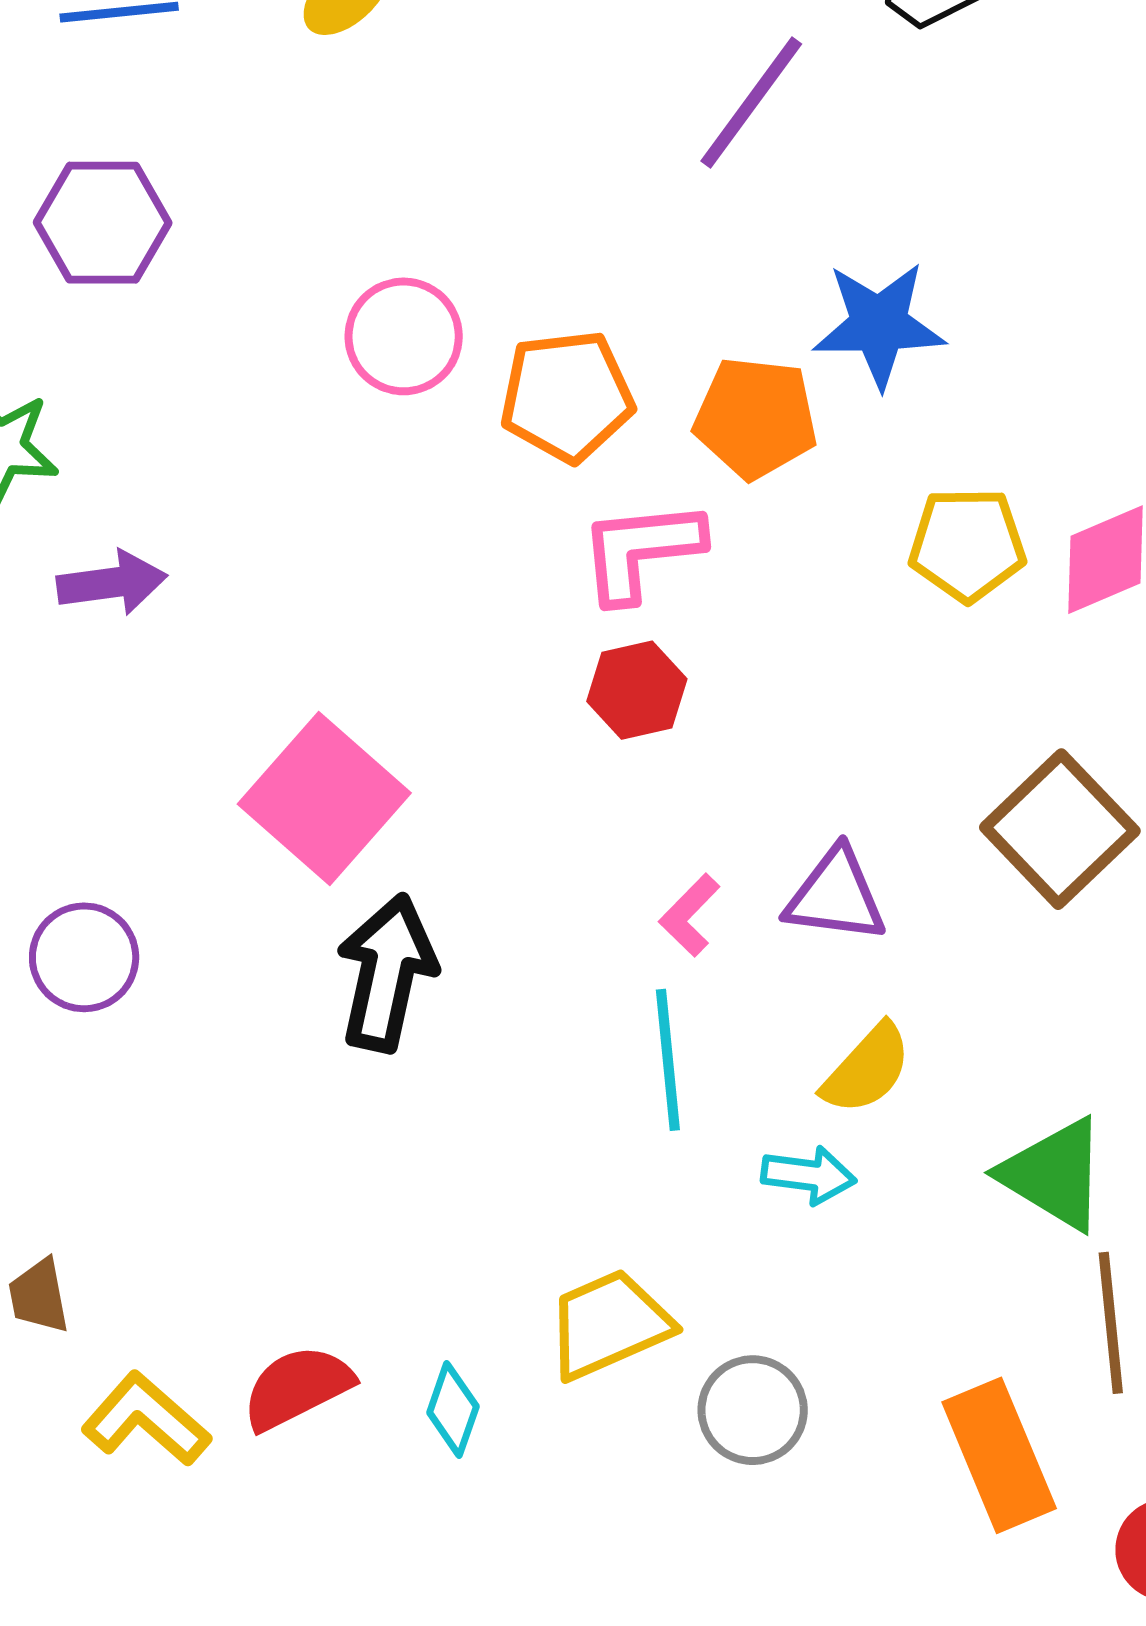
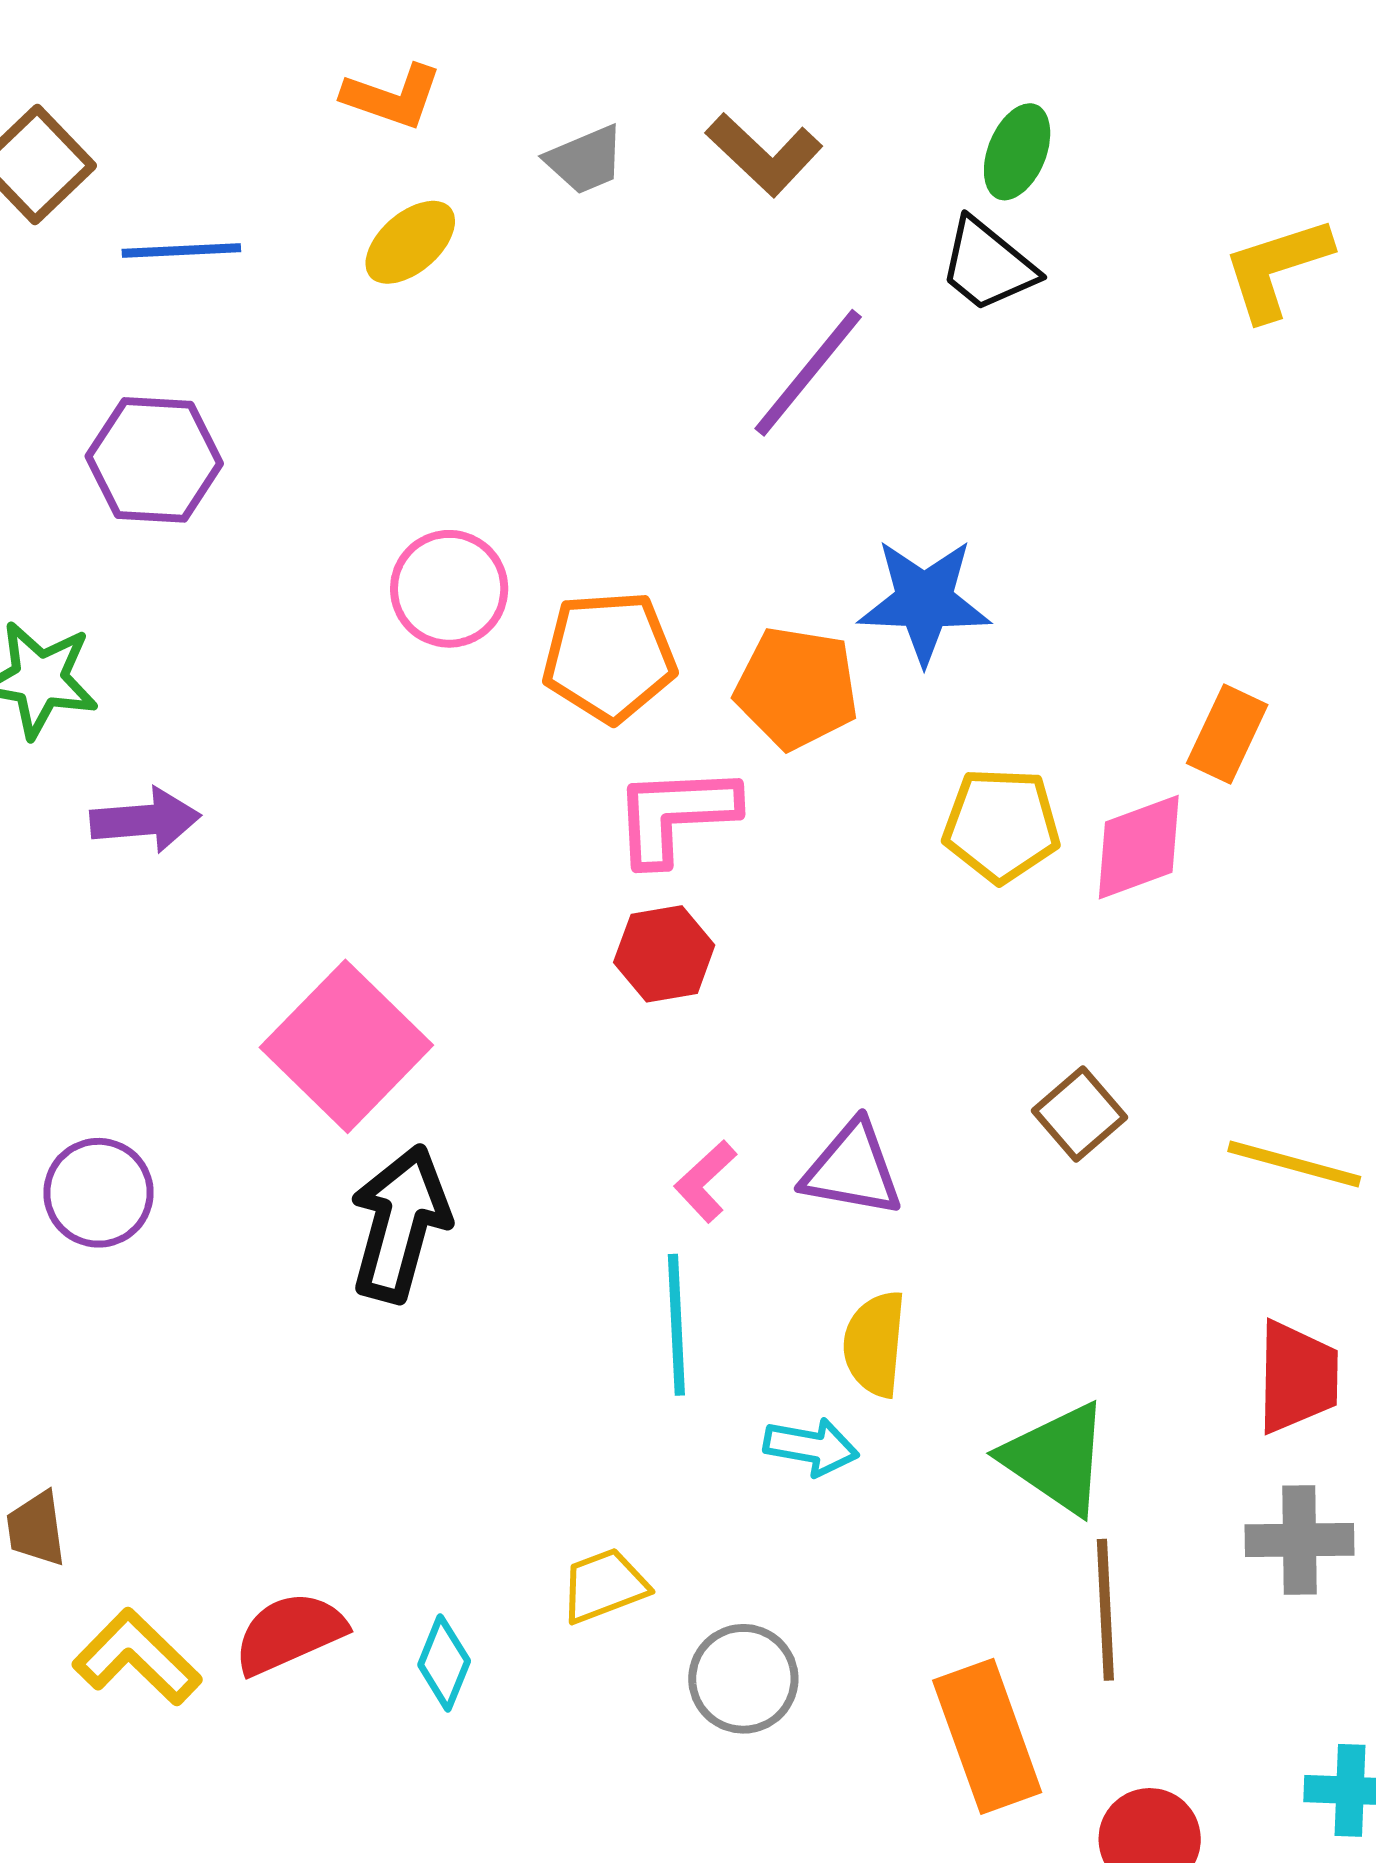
brown square: (1060, 829) -> (1080, 1114), size x0.6
yellow semicircle: (867, 1069) -> (875, 1344), turned 140
yellow trapezoid: (609, 1324) -> (604, 1586), size x0.7

